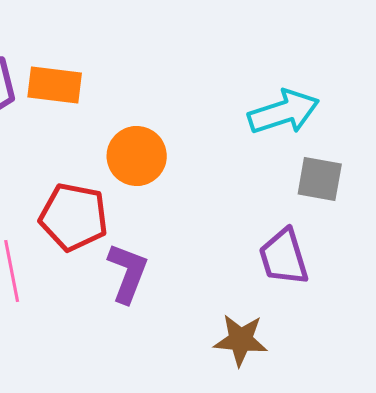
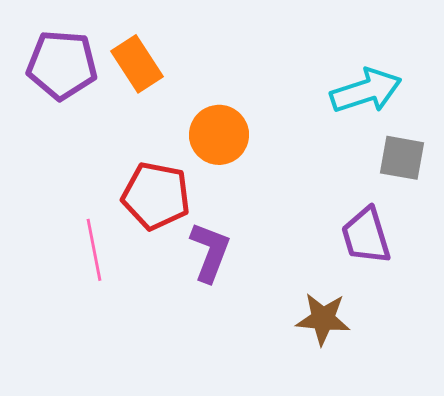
orange rectangle: (55, 85) -> (137, 64), turned 50

